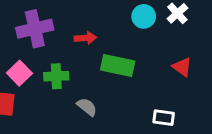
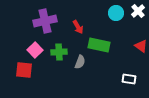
red arrow: (85, 38) -> (78, 27), turned 64
gray semicircle: (87, 107) -> (80, 62), moved, turned 72

